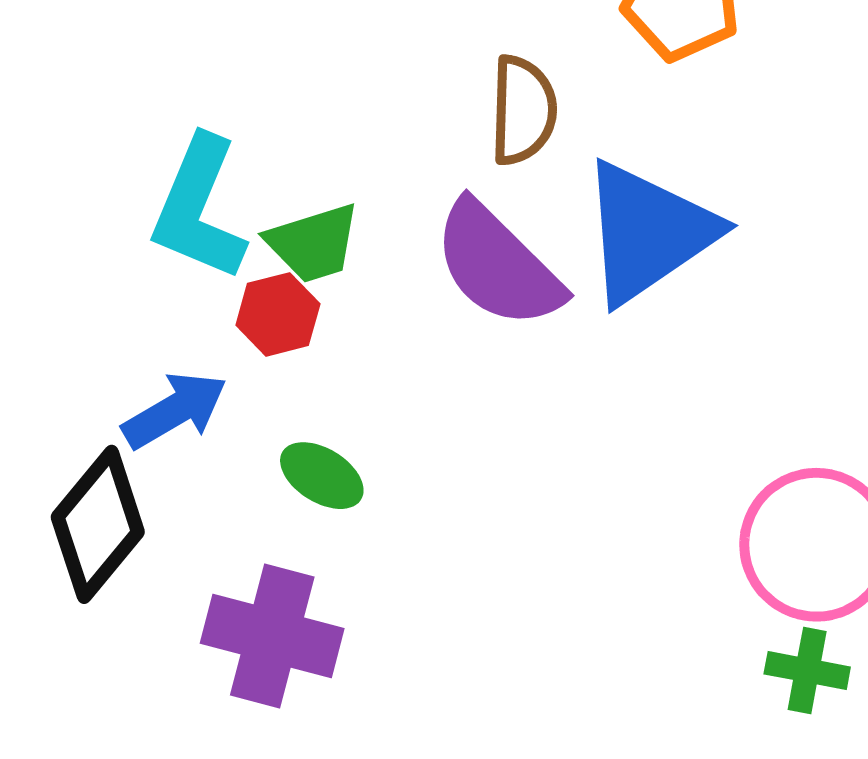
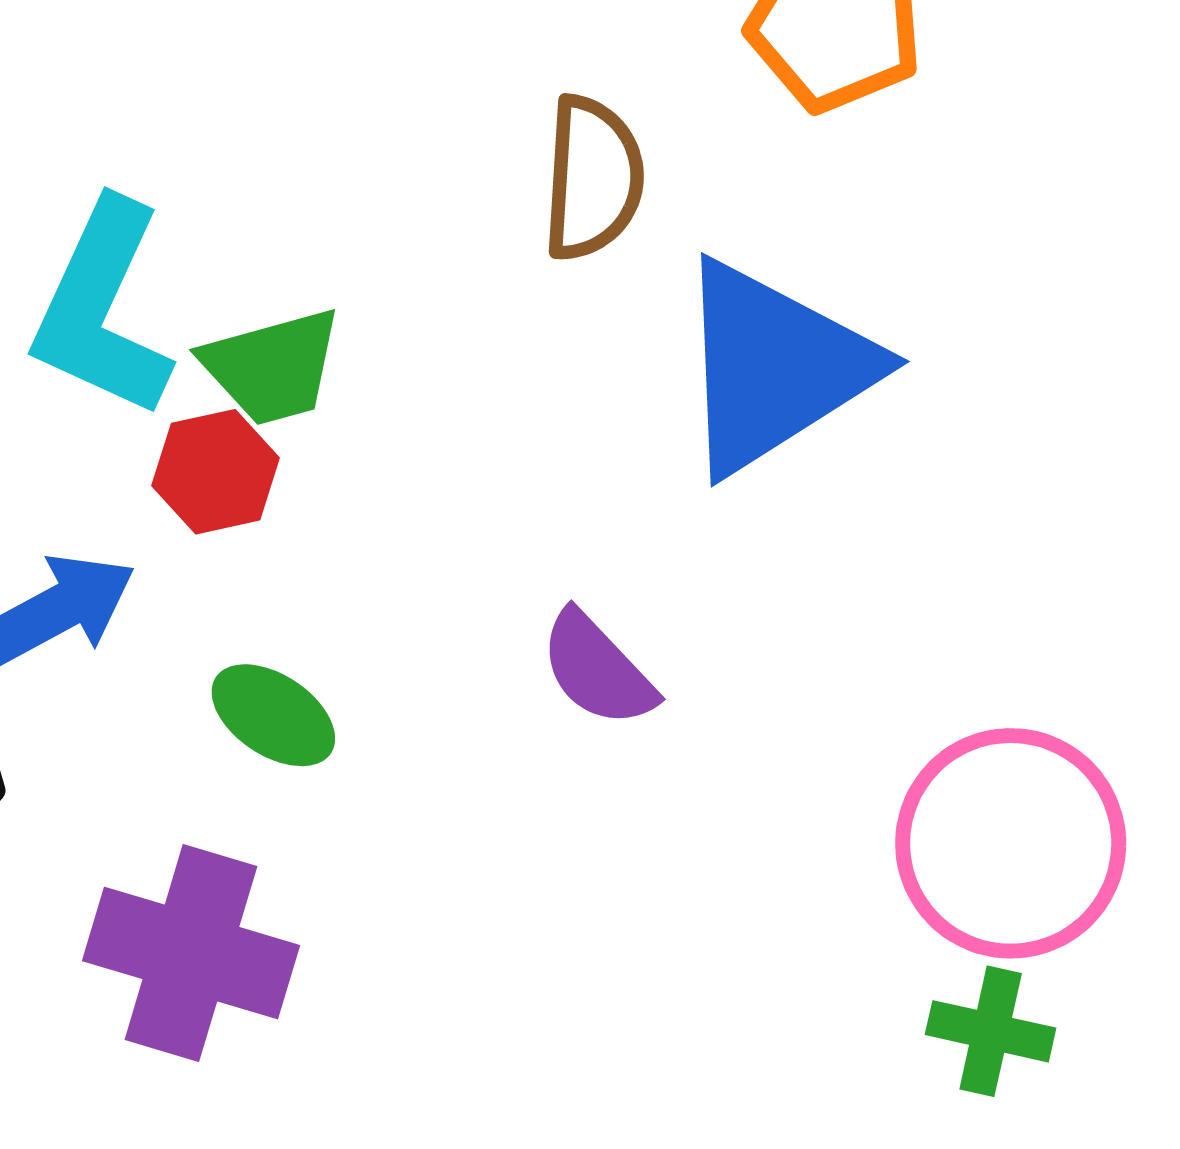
purple semicircle: (498, 265) -> (597, 669), moved, size x0.6

